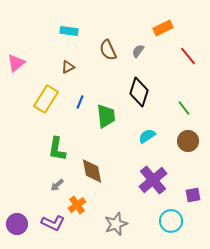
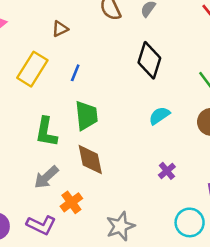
green trapezoid: (106, 116) -> (86, 116), moved
purple cross: (153, 180) -> (167, 171), size x0.5
gray arrow: (57, 185) -> (46, 177), size x1.5

